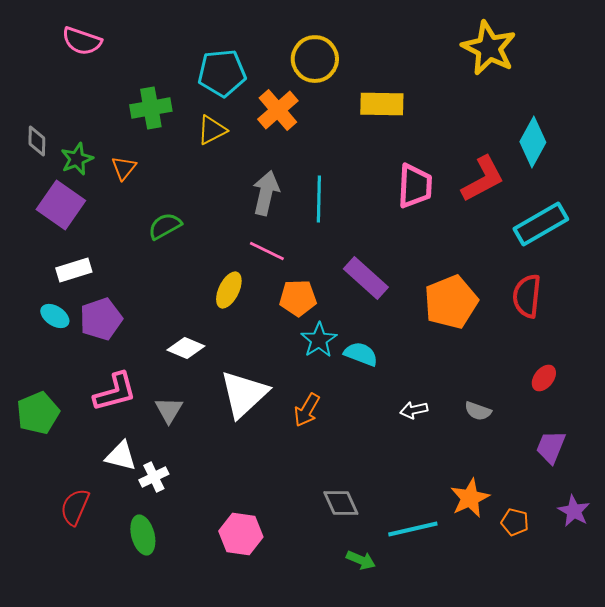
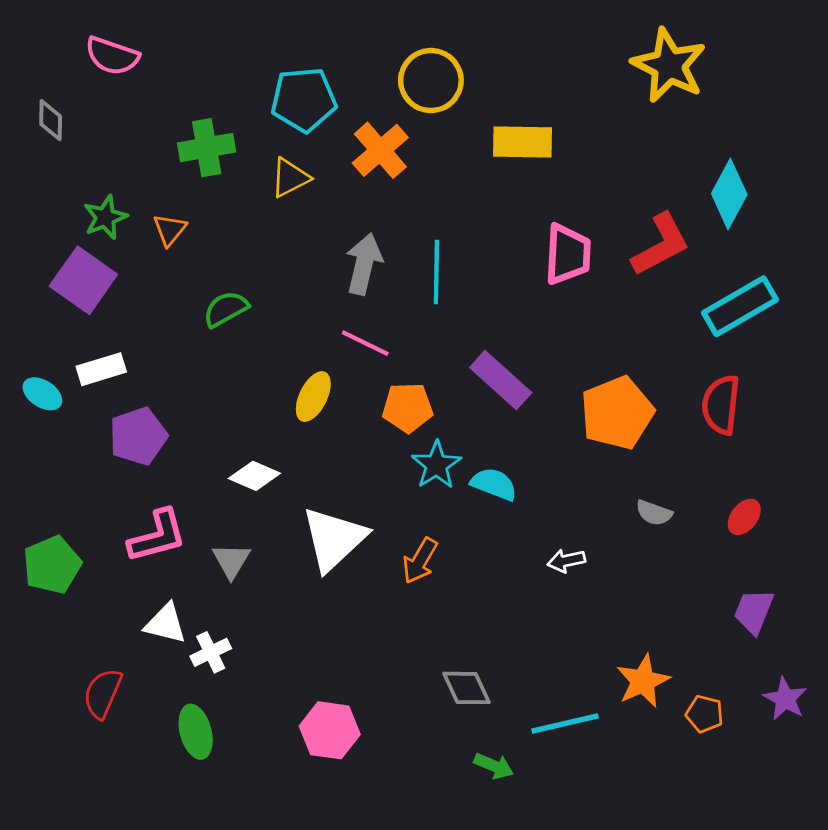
gray diamond: (37, 141) -> (51, 120), moved
cyan ellipse: (55, 316) -> (42, 394), moved
gray semicircle: (478, 411) -> (654, 513), moved

